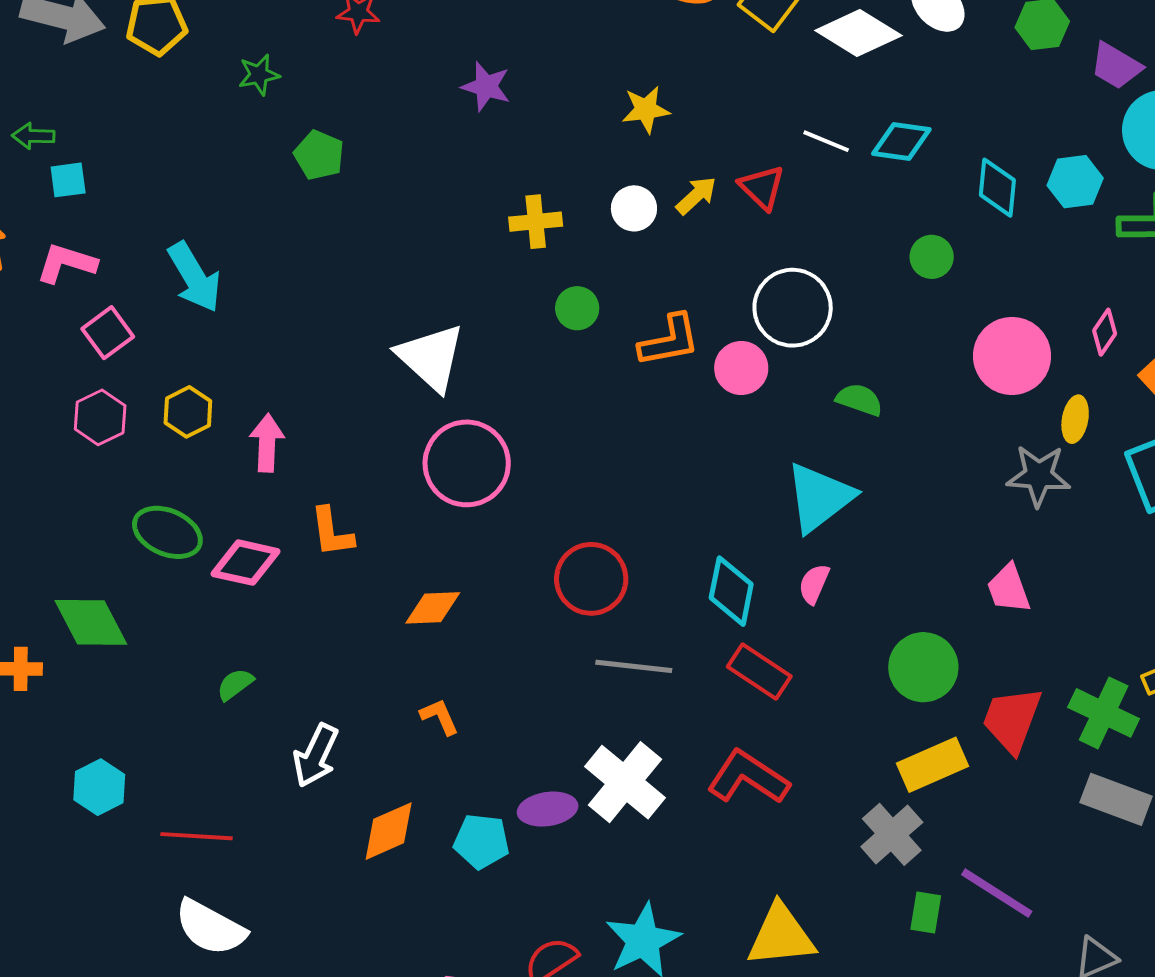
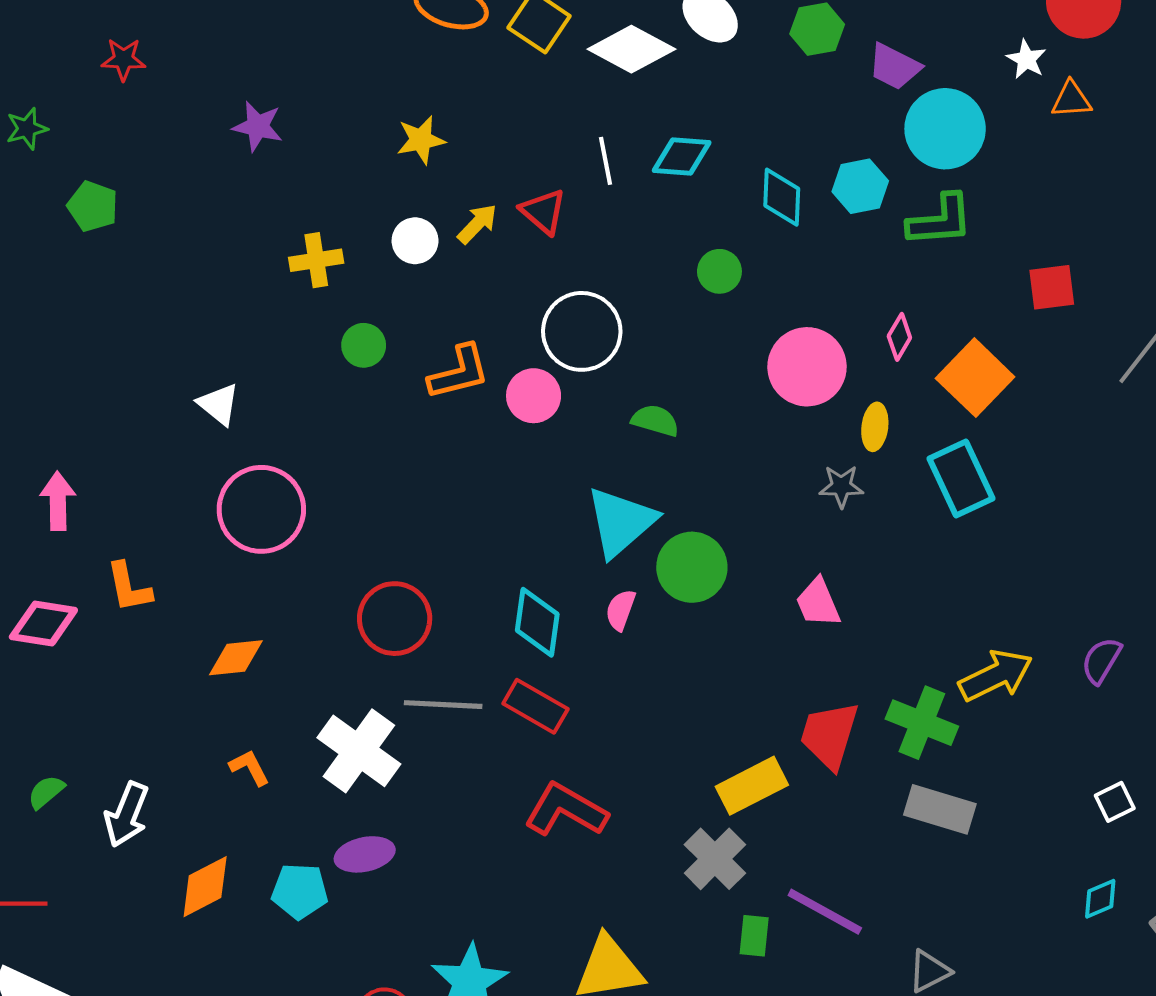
white line: (826, 141) -> (605, 161), turned 60
white triangle: (431, 357) -> (219, 404), size x0.6
gray star: (1039, 476) -> (841, 486), size x0.7
green circle: (923, 667) -> (692, 567), moved
red rectangle: (759, 671) -> (535, 706), moved
green semicircle: (235, 684) -> (46, 792), moved
white cross: (625, 782) -> (359, 751), moved

